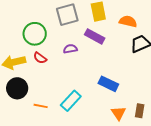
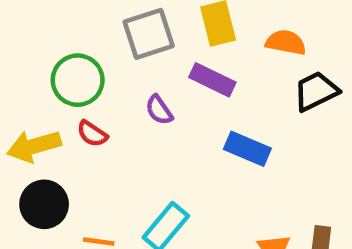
purple semicircle: (70, 49) -> (159, 110), turned -112
blue rectangle: (108, 84) -> (247, 149), moved

